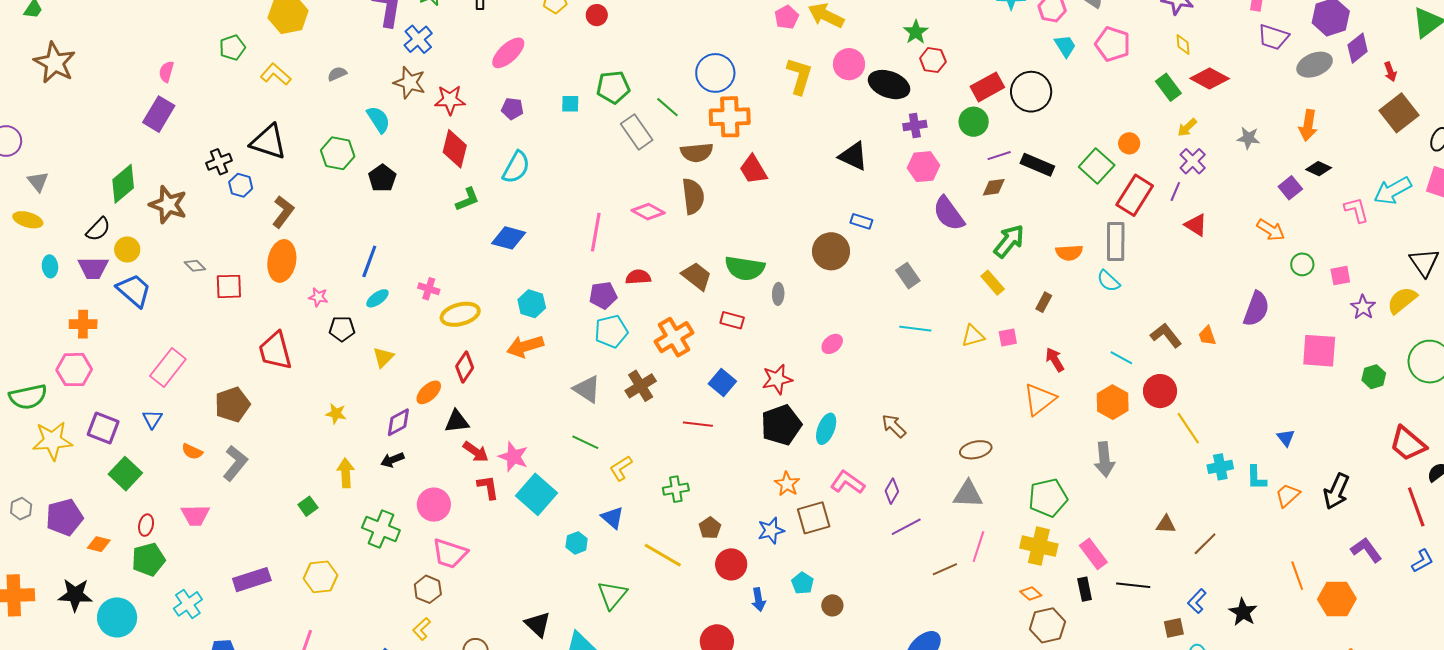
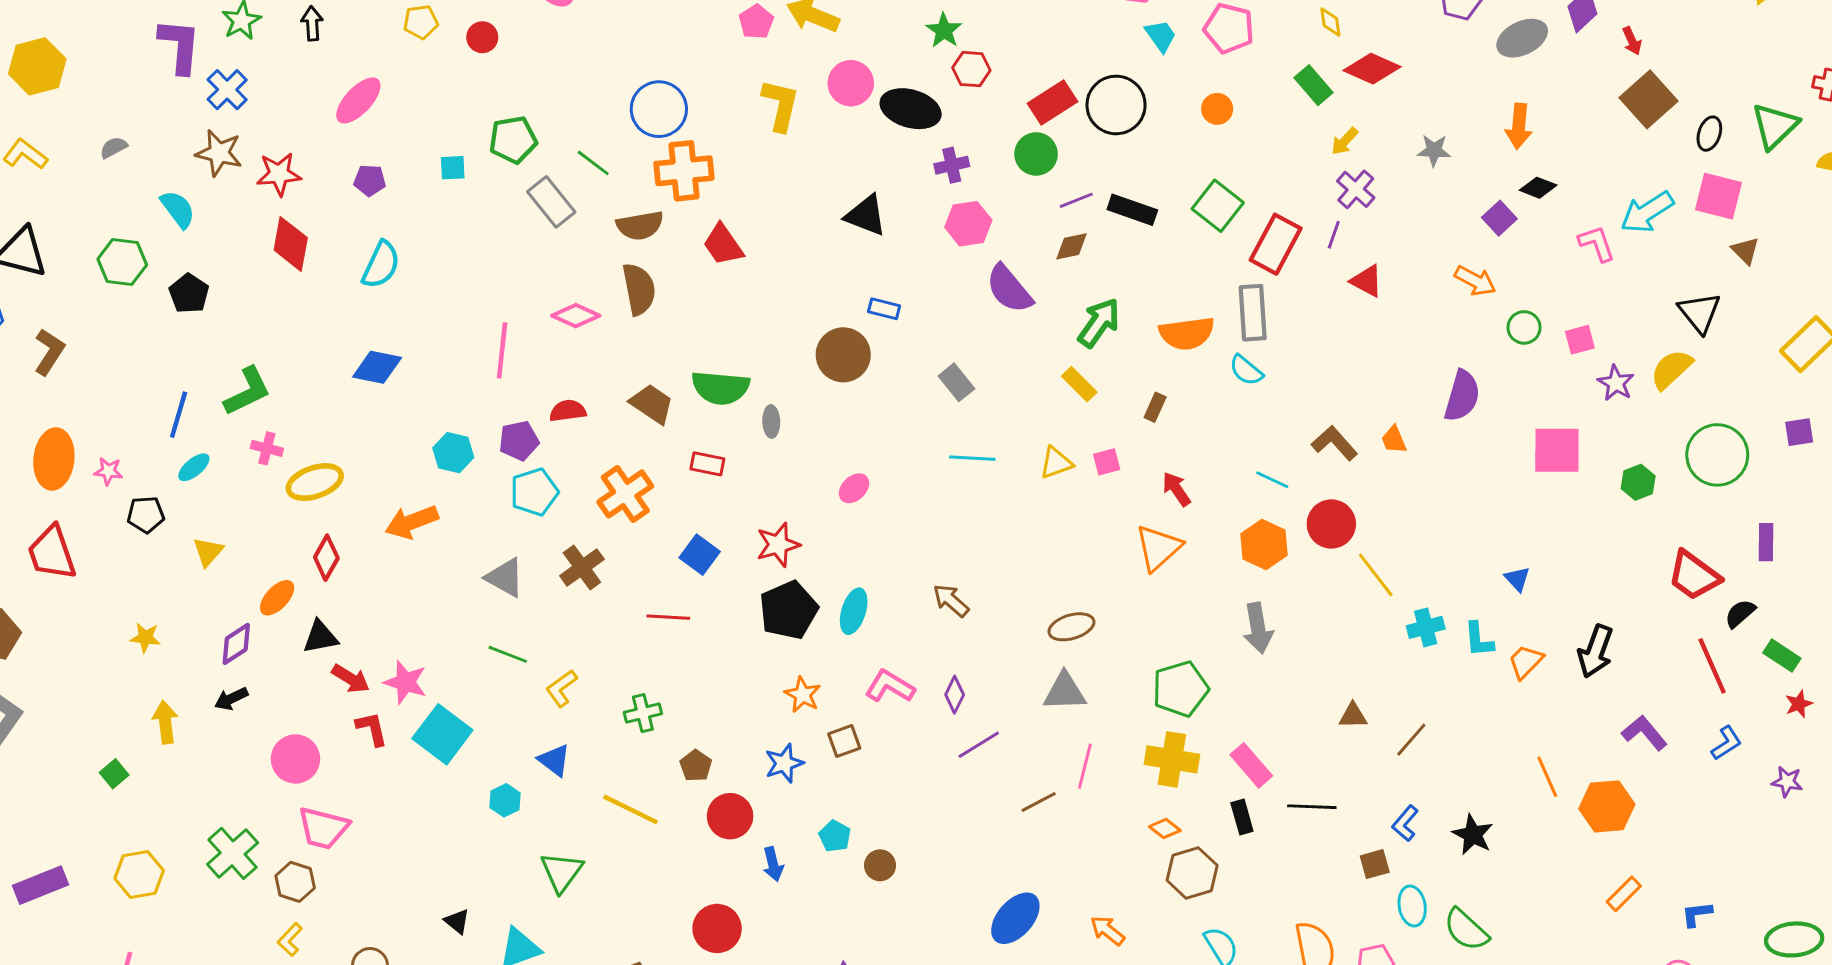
orange circle: (1129, 143) -> (1217, 109), moved
green L-shape: (467, 199) -> (247, 391), moved, size x1.4
orange semicircle: (1069, 253) -> (1187, 333), size x1.4
orange ellipse: (282, 261) -> (54, 459), moved
cyan hexagon: (532, 304) -> (453, 453), moved
brown square: (814, 518) -> (844, 741), size x0.7
green cross: (381, 529) -> (233, 853), moved, turned 30
black triangle: (538, 624) -> (457, 921), size x0.7

